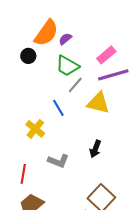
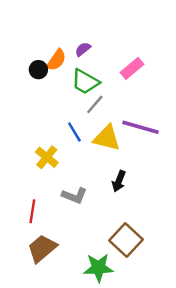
orange semicircle: (46, 33) -> (56, 60), moved, size x0.7
purple line: (113, 75) -> (140, 127), moved, turned 32
yellow triangle: (98, 103) -> (107, 138), moved

